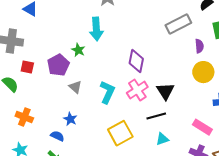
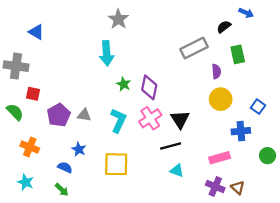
green star: (78, 50) -> (124, 84), moved
purple pentagon: (58, 65) -> (59, 115), moved
gray triangle: (75, 87) -> (84, 115), turned -32
pink rectangle: (202, 127) -> (220, 158), turned -48
yellow square: (120, 133) -> (116, 164), moved, turned 30
cyan triangle: (162, 139) -> (177, 171), turned 40

